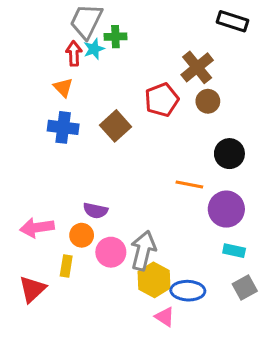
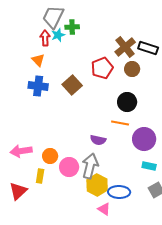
black rectangle: (232, 21) -> (148, 48), moved
black circle: (229, 154) -> (127, 102), moved
purple semicircle: (95, 211) -> (98, 140), moved

